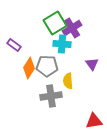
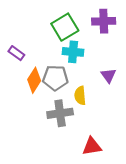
purple cross: (72, 28) -> (104, 21), moved, turned 30
red triangle: (94, 121) -> (92, 146), moved

